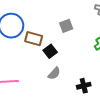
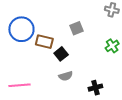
gray semicircle: (54, 73) -> (66, 76), turned 32

